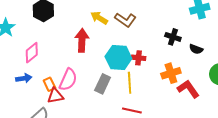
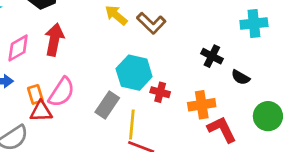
red arrow: (82, 40) -> (54, 40), moved
red cross: (139, 58) -> (160, 92), moved
yellow line: (130, 83) -> (132, 124), moved

